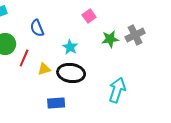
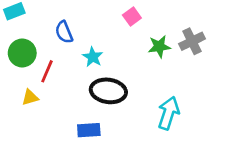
cyan star: (70, 47) -> (93, 57), moved
yellow triangle: (44, 69) -> (30, 97), moved

